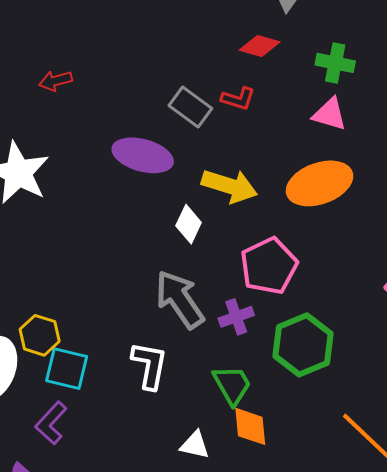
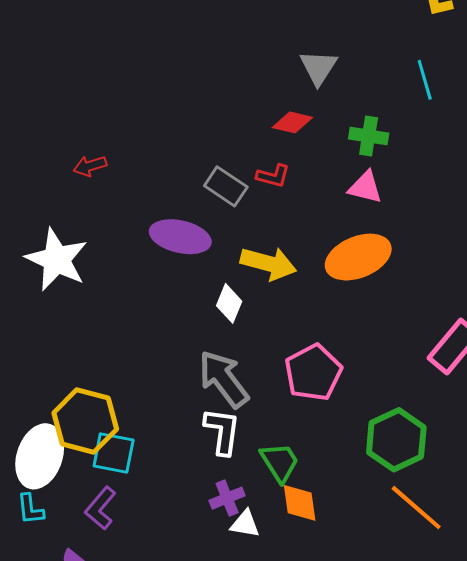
pink pentagon: (269, 266) -> (313, 373), moved
purple cross: (236, 317) -> (227, 498), moved
yellow hexagon: (40, 335) -> (85, 421), size x1.6
green hexagon: (303, 345) -> (396, 440), moved
white L-shape: (150, 365) -> (222, 431), moved

